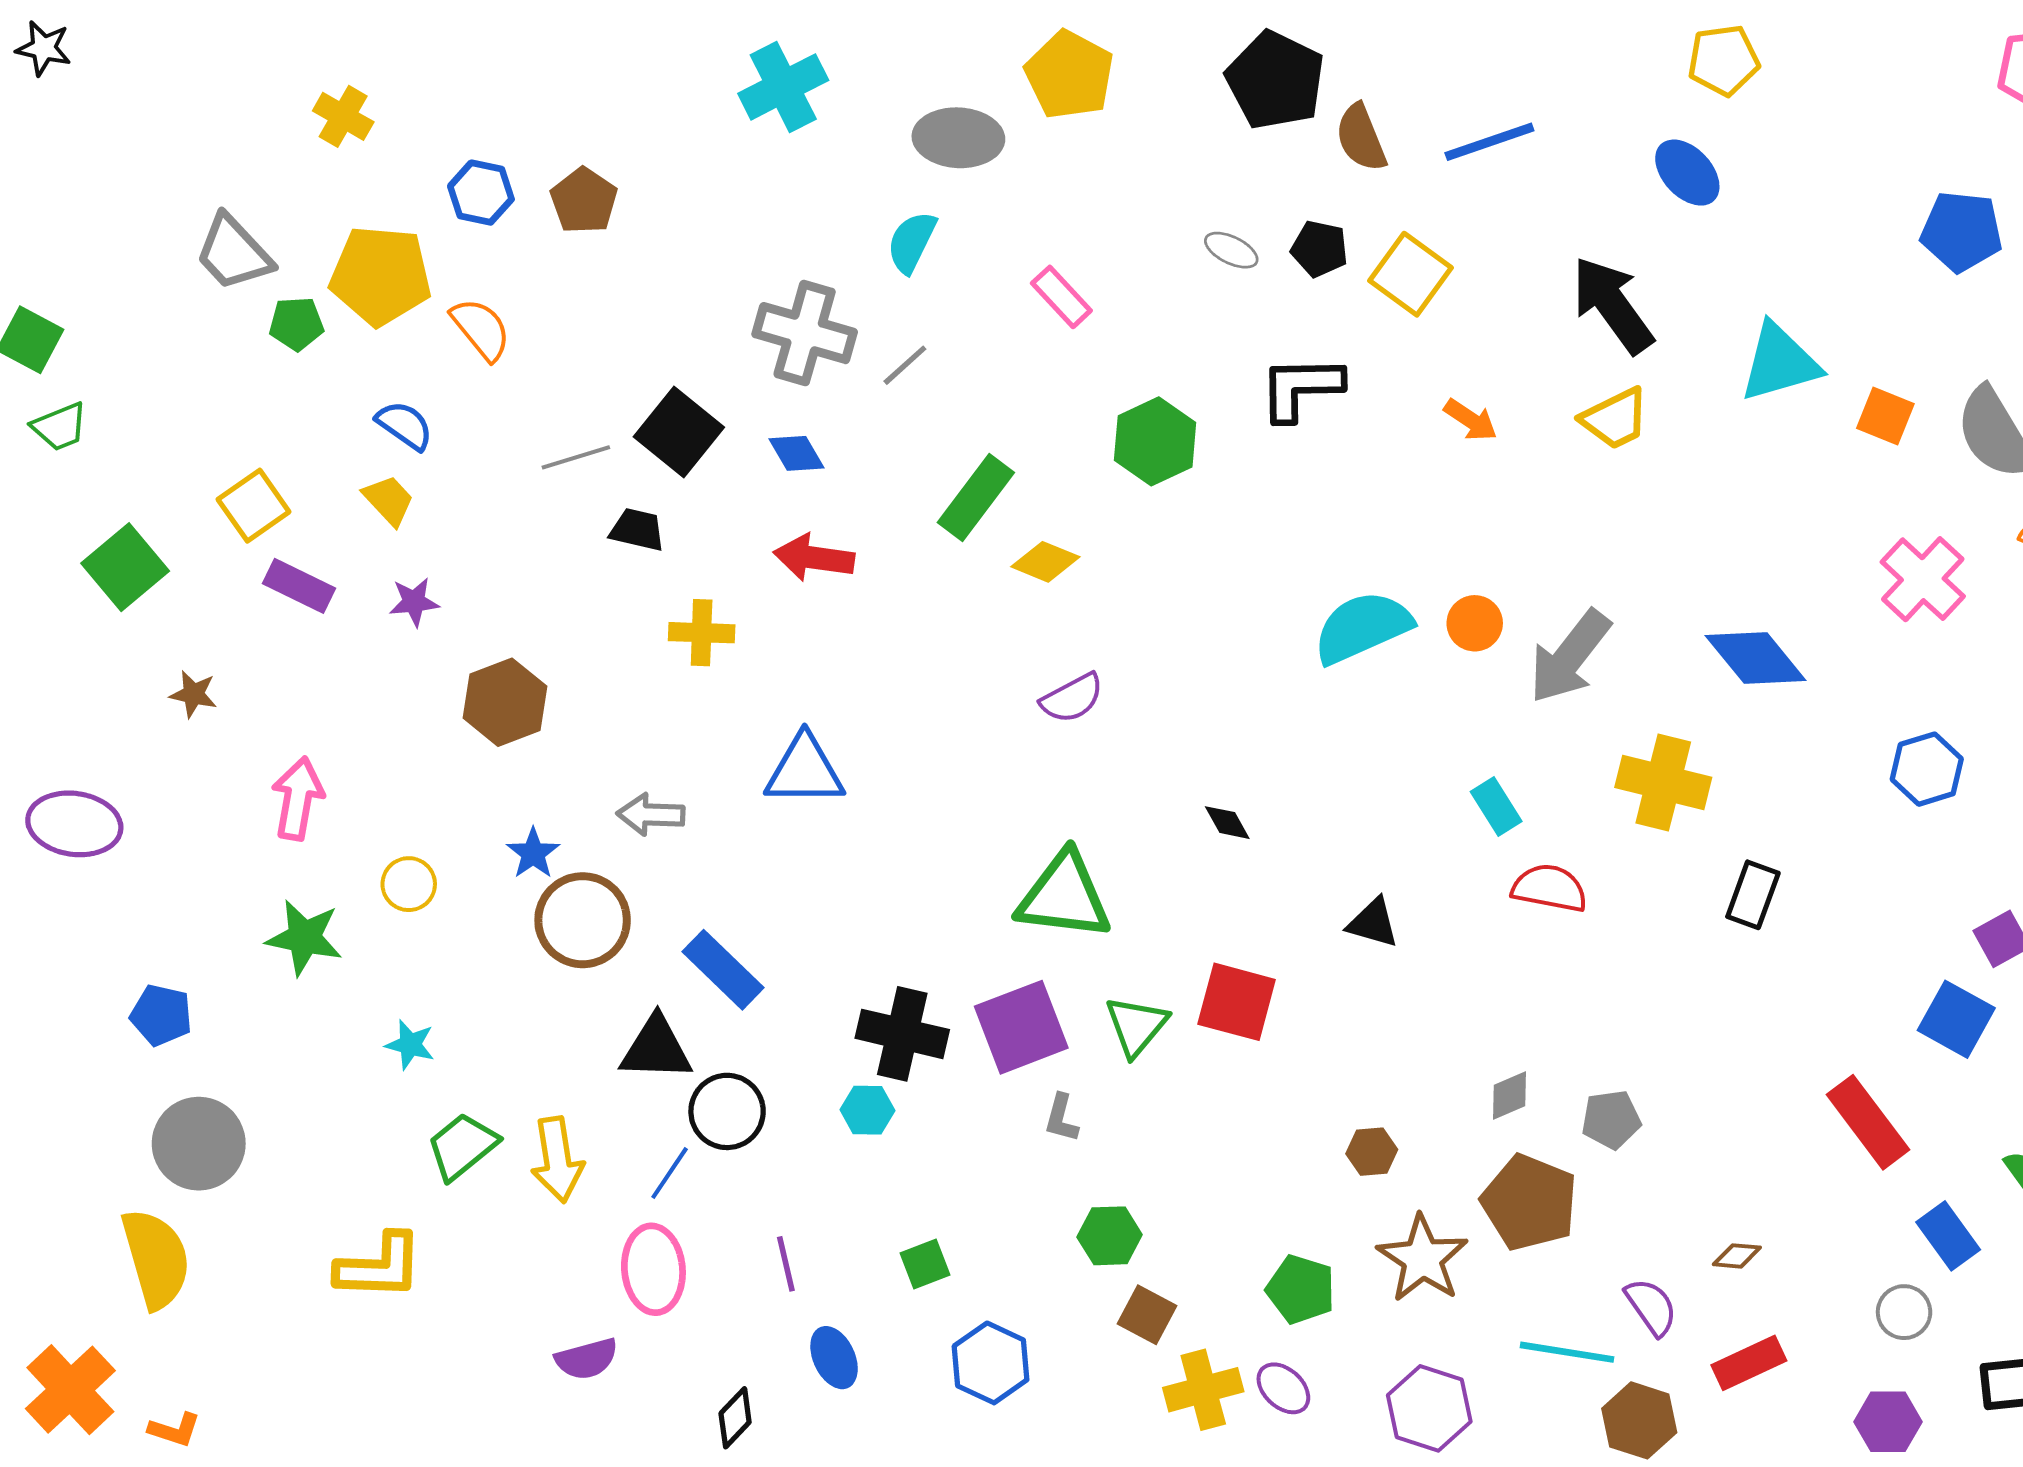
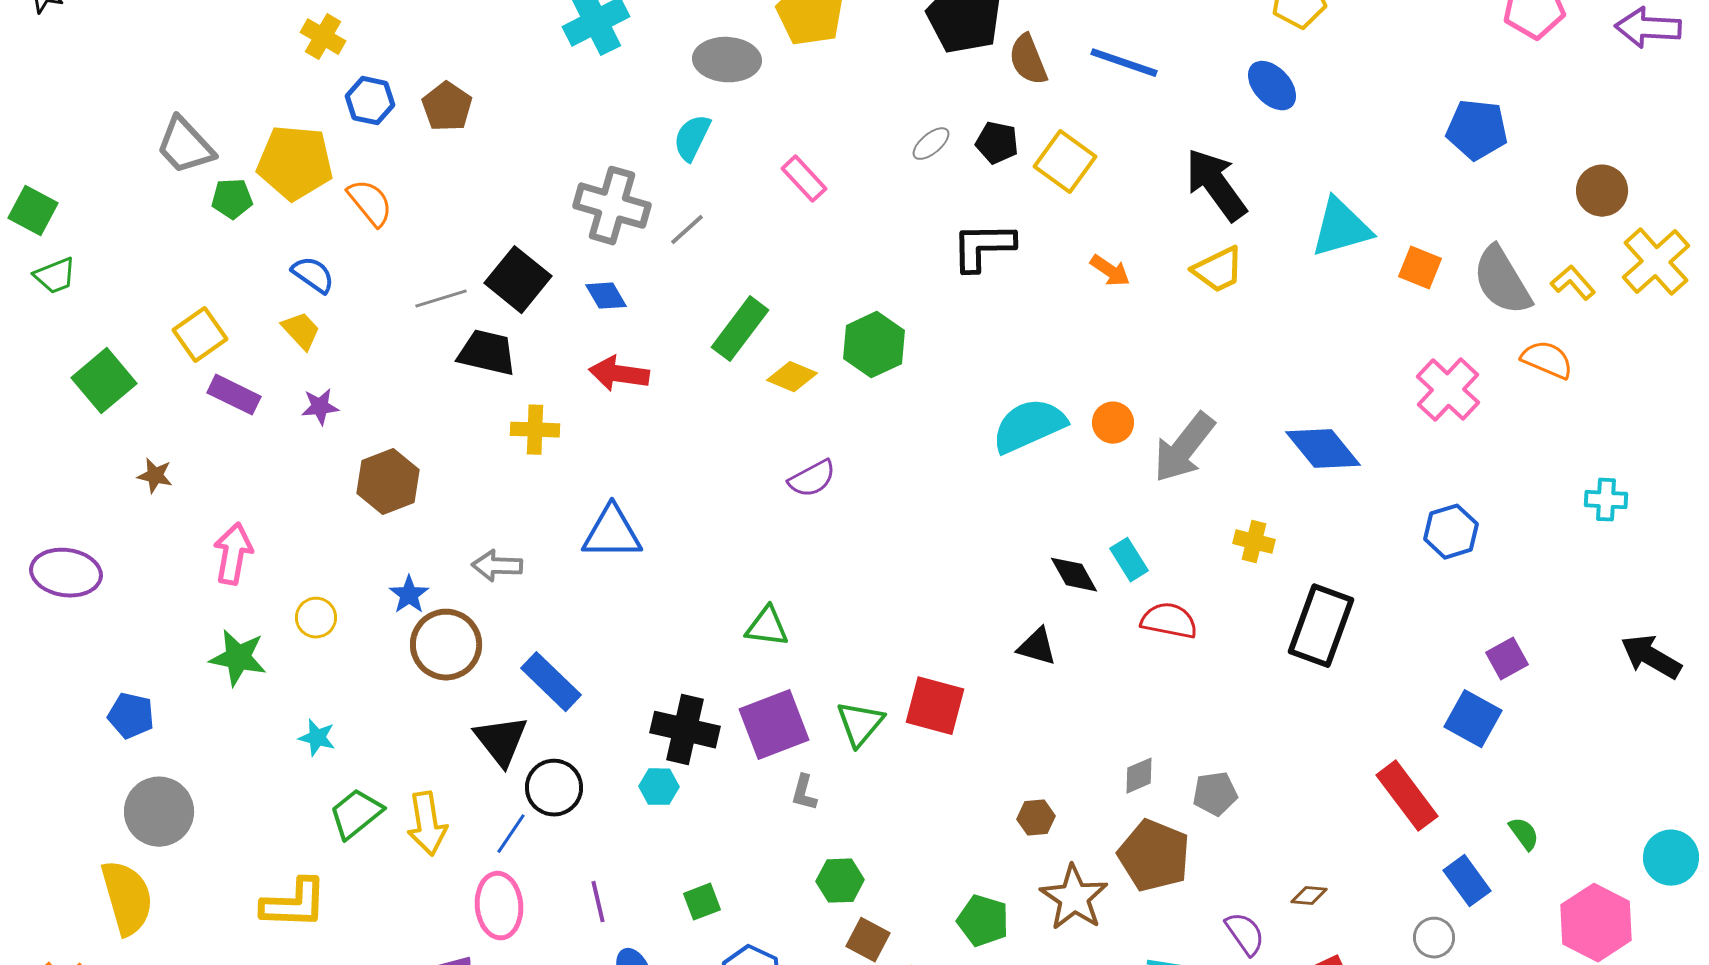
yellow cross: (343, 116) -> (323, 37), moved
blue line: (1489, 142) -> (1124, 63), turned 38
gray ellipse: (1231, 250) -> (931, 144), turned -66
green hexagon: (1155, 441) -> (874, 345), moved
black trapezoid: (637, 530) -> (487, 353), size x1.4
yellow cross: (1663, 782) -> (1254, 542), size x0.6
black diamond: (1227, 823) -> (1074, 575), moved, size x1.4
black rectangle: (1753, 895) -> (1321, 626), size x1.6
green triangle: (1064, 896) -> (767, 627), moved, size x0.6
black triangle: (656, 1049) -> (501, 741), turned 50

